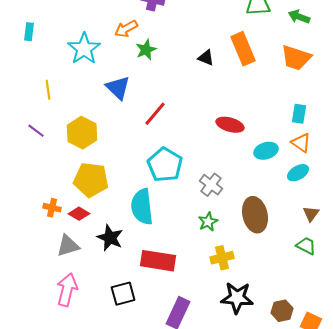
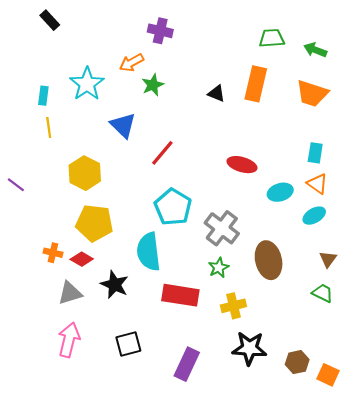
cyan rectangle: (29, 32) -> (43, 96), moved
orange rectangle: (243, 49) -> (256, 84), turned 36
purple line: (36, 131) -> (16, 185), moved
gray cross: (211, 185) -> (222, 228), size x1.4
red rectangle: (158, 261) -> (180, 295), moved

